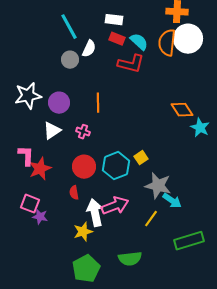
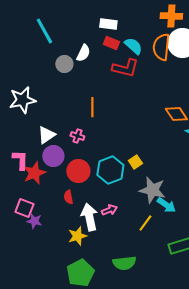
cyan line: (69, 27) -> (44, 31), moved
purple circle: (59, 103) -> (53, 156), moved
pink arrow: (115, 206) -> (109, 210), size x0.6

